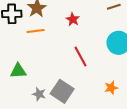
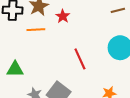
red star: (73, 19) -> (63, 16), moved

